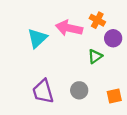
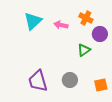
pink arrow: (69, 28) -> (61, 25), size x0.6
cyan triangle: (37, 38) -> (33, 21), moved

